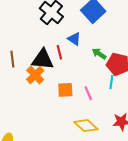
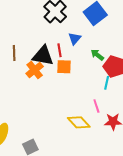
blue triangle: (74, 39) -> (75, 39), turned 32
orange square: (65, 90) -> (64, 67), moved
pink line: (88, 93) -> (96, 106), moved

